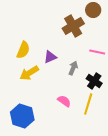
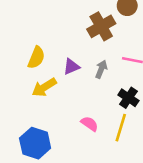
gray arrow: (73, 68) -> (101, 69), moved

